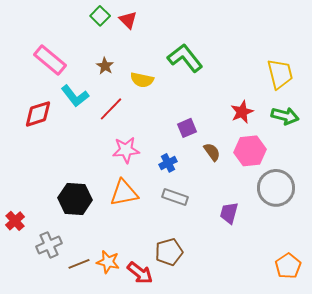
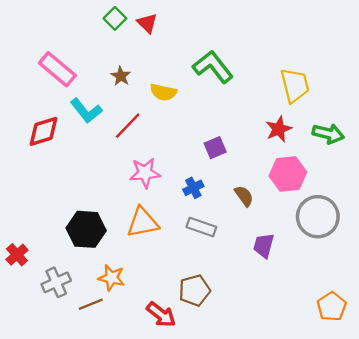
yellow trapezoid: (280, 74) -> (295, 85), moved
brown semicircle: (212, 152) -> (244, 196), moved
orange star: (108, 262) -> (112, 278), moved

